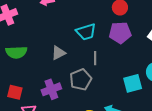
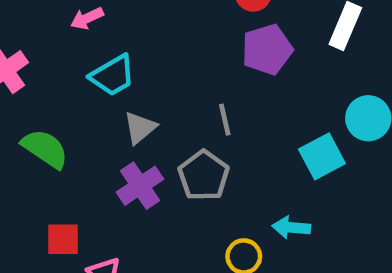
cyan trapezoid: (86, 32) -> (113, 75), moved
green semicircle: (16, 52) -> (45, 149), turned -130
purple cross: (51, 89) -> (140, 186), moved

